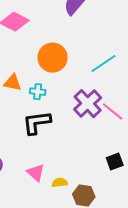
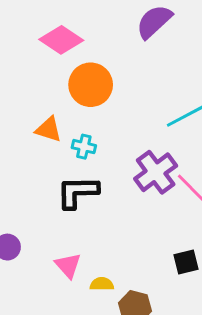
orange circle: (53, 58) -> (91, 85), moved

